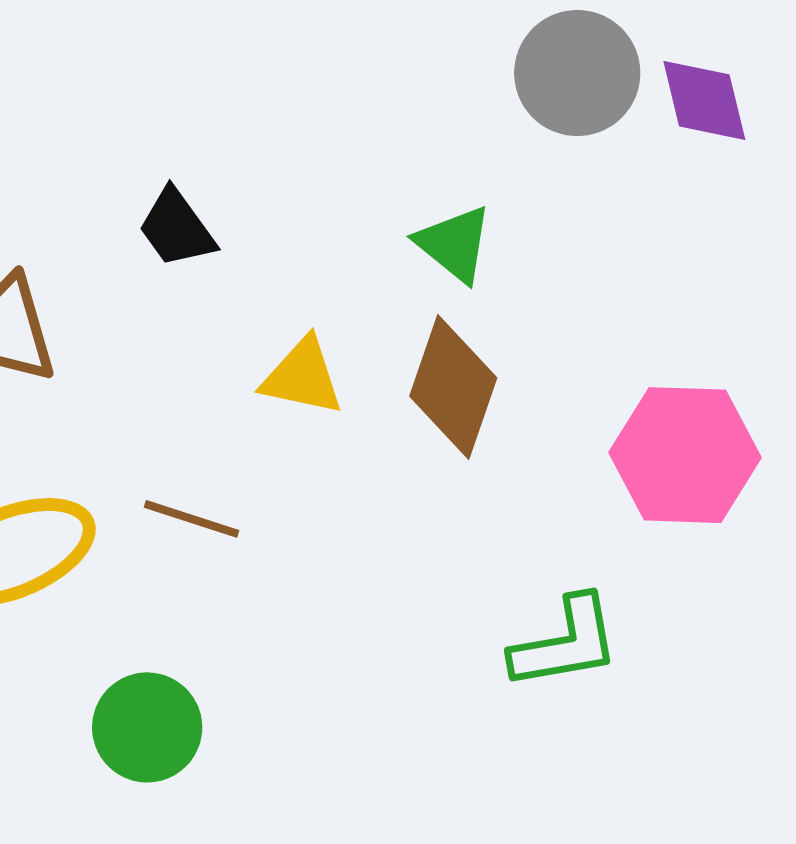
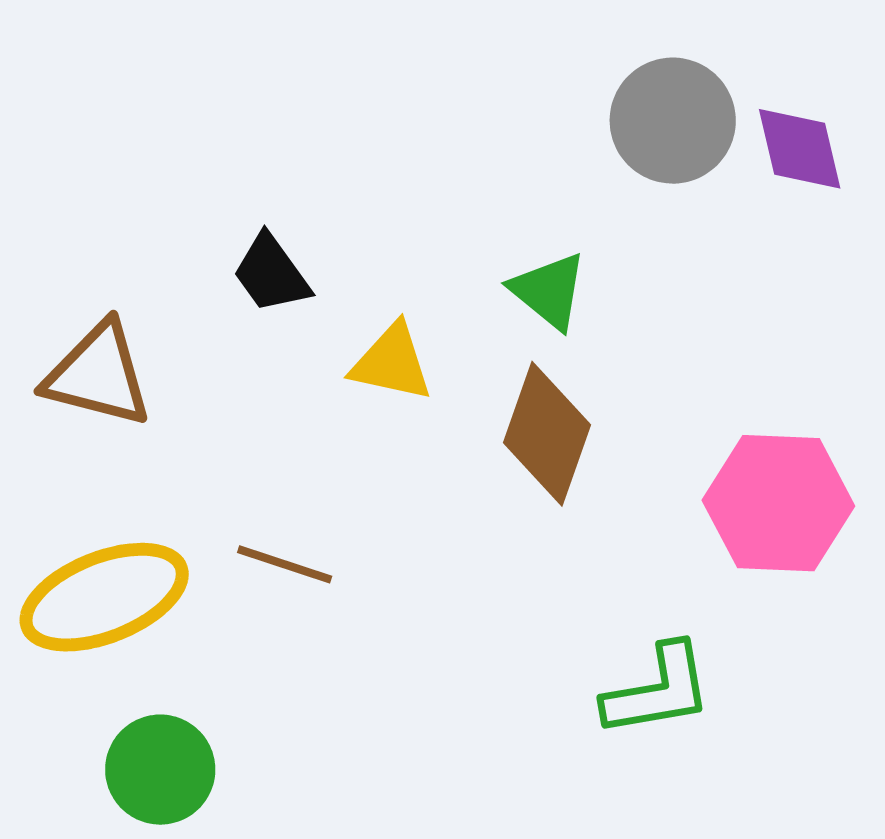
yellow triangle: (302, 377) -> (392, 362), moved
green circle: (147, 727) -> (160, 770), moved

